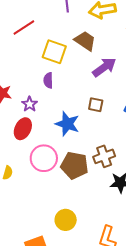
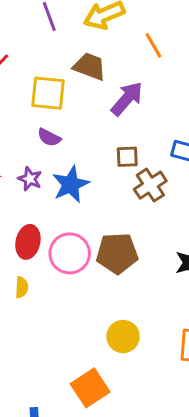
purple semicircle: (48, 80) -> (49, 137), turned -49
blue star: (67, 124) -> (71, 184), moved, turned -30
red ellipse: (23, 129) -> (28, 242), moved
brown cross: (104, 156) -> (150, 185), moved

